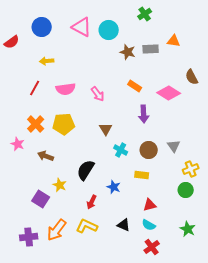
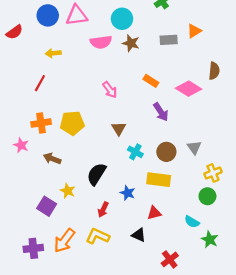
pink triangle: (82, 27) -> (77, 15), moved, turned -35
orange triangle: (174, 41) -> (194, 31), turned -40
brown star: (128, 52) -> (131, 43), moved
brown semicircle: (192, 77) -> (214, 71), turned -147
pink semicircle: (66, 89) -> (101, 42), moved
purple arrow: (144, 114) -> (161, 112), turned -30
orange cross: (36, 124) -> (41, 123), turned 36
yellow rectangle: (142, 175) -> (159, 180), size x1.5
red triangle: (150, 205) -> (154, 213), moved
cyan semicircle: (149, 225) -> (192, 222), moved

